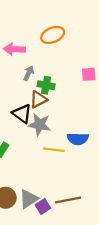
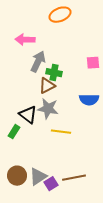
orange ellipse: (53, 35) -> (60, 15), moved
gray arrow: (29, 73) -> (38, 62), size x1.5
black triangle: (22, 114) -> (28, 115), moved
blue semicircle: (78, 139) -> (89, 100), moved

